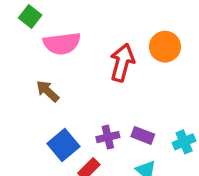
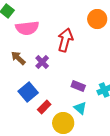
orange circle: (165, 47) -> (97, 19), moved
purple cross: (108, 137) -> (42, 62), moved, turned -32

